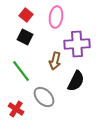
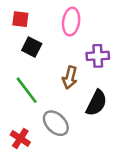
red square: (26, 15) -> (20, 19), moved, turned -32
purple cross: (77, 44) -> (98, 56), size x0.7

